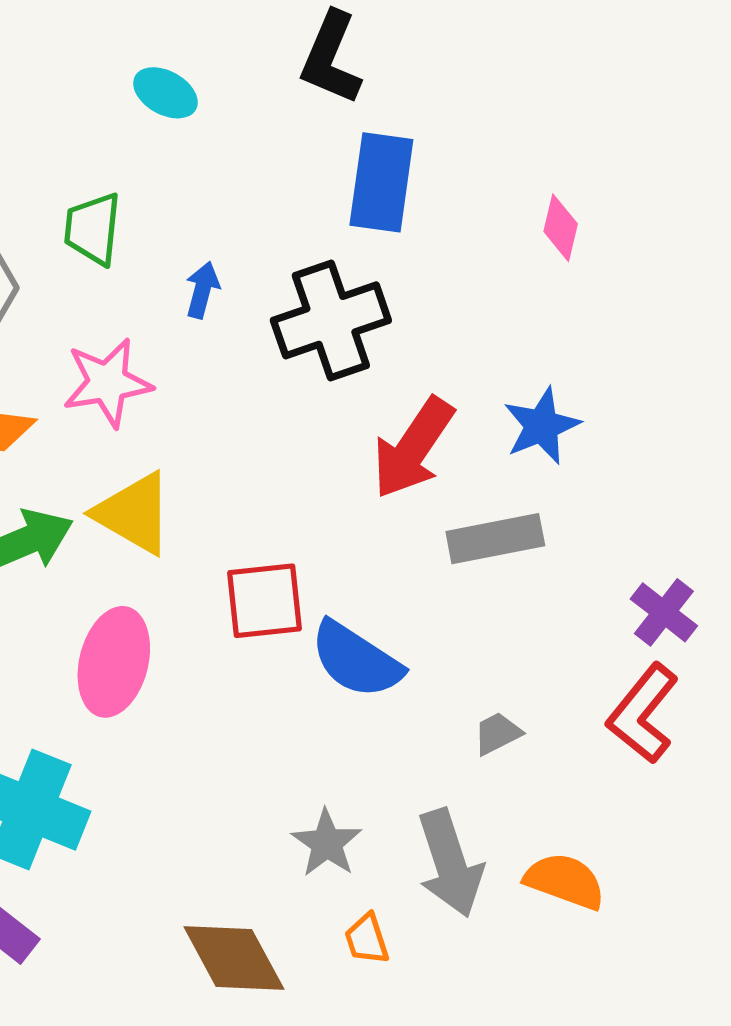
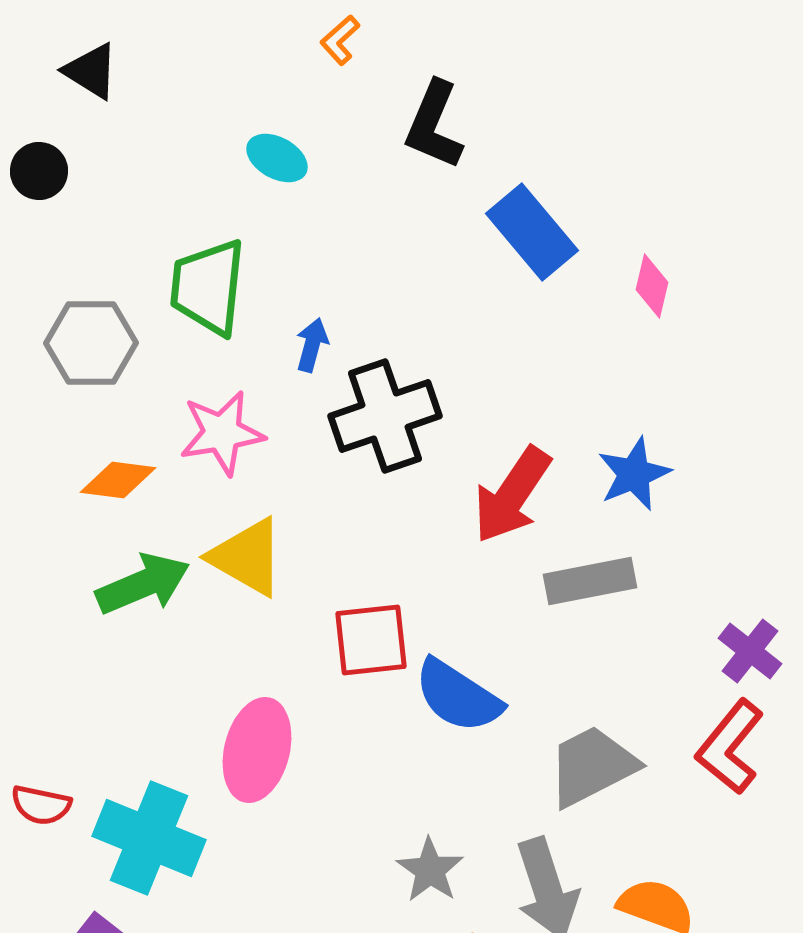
blue rectangle: (381, 182) -> (532, 232), moved, turned -48
green trapezoid: (93, 229) -> (208, 287), size x1.4
black cross: (331, 320) -> (385, 416), moved
pink ellipse: (114, 662) -> (257, 750), moved
gray trapezoid: (497, 734) -> (592, 766), size x2.0

